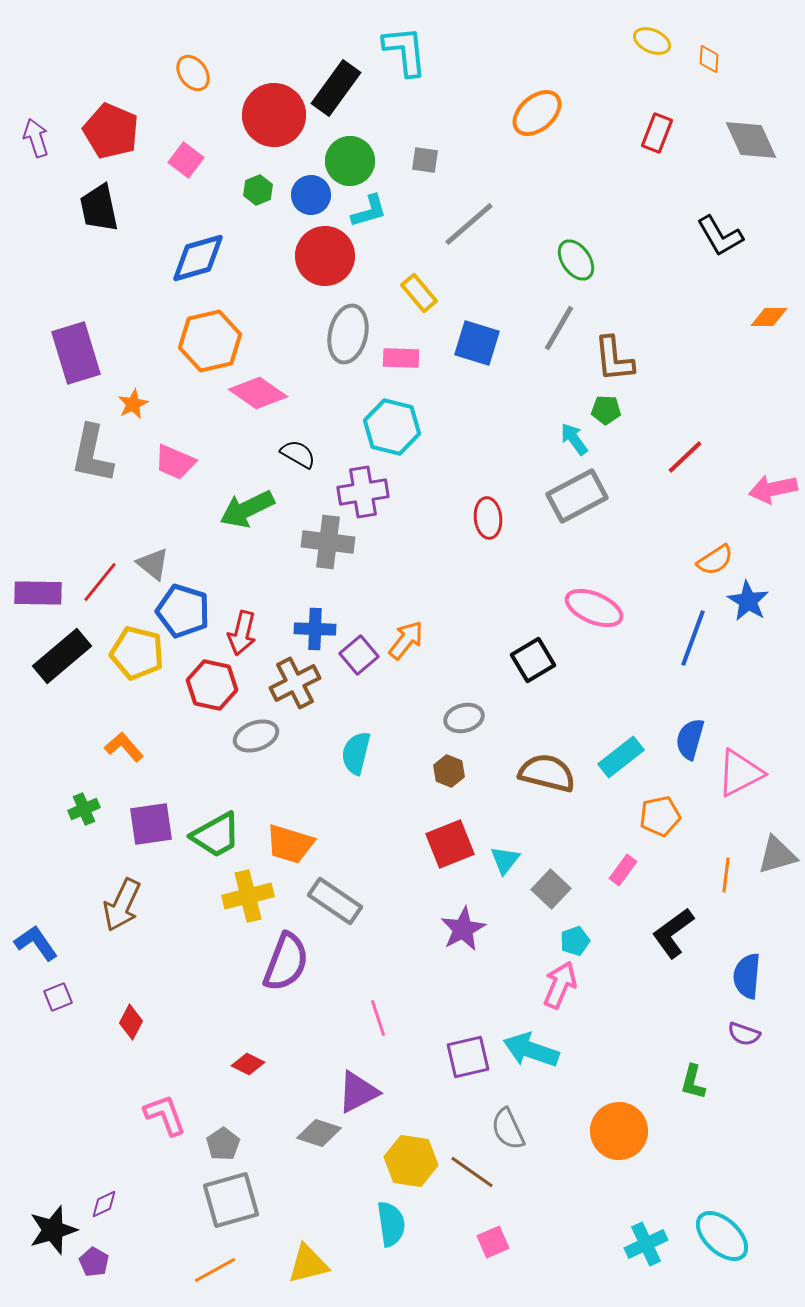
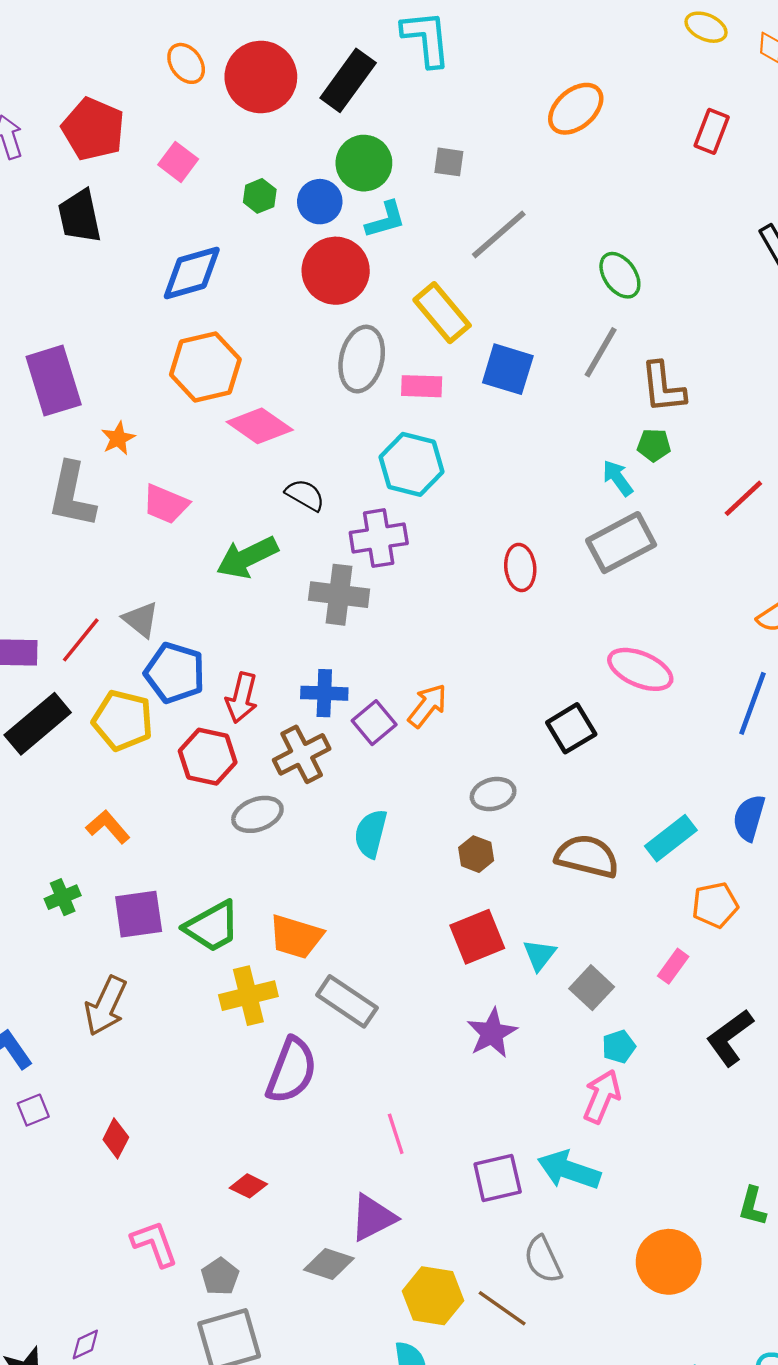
red circle: (274, 115) -> (261, 77), moved
yellow rectangle: (419, 293) -> (442, 313), size x1.4

